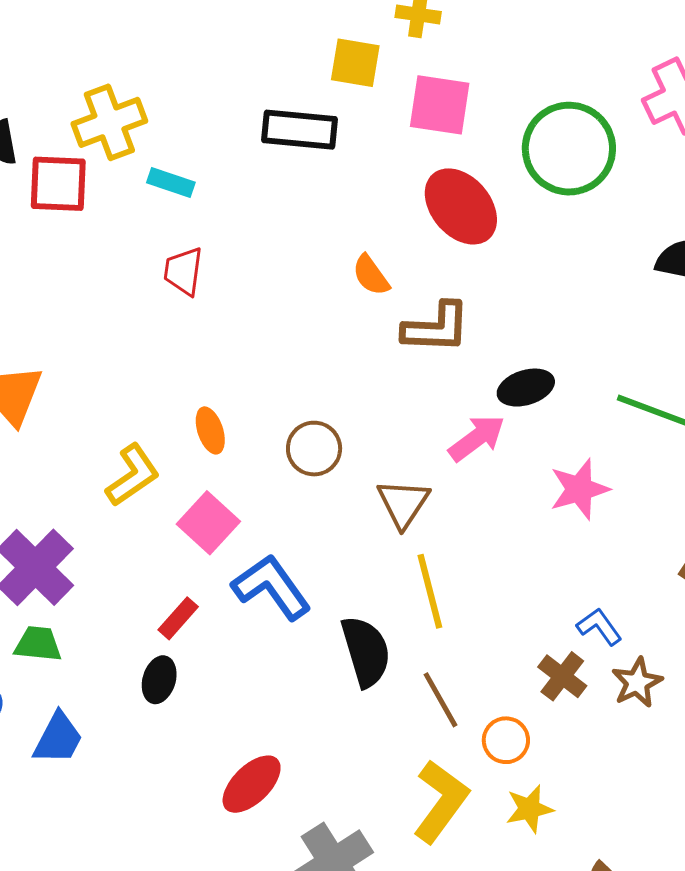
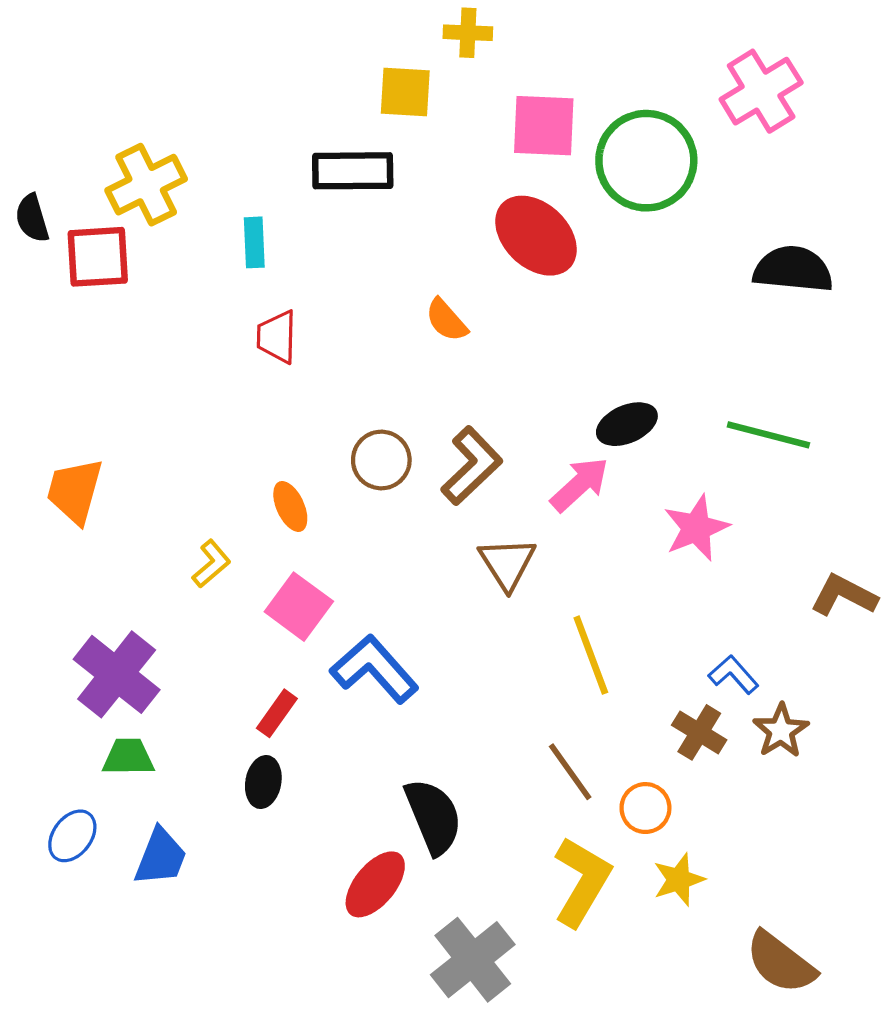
pink square: (440, 105) -> (544, 126), moved
cyan rectangle: (171, 183) -> (254, 242), moved, turned 75
red trapezoid: (183, 271) -> (277, 337), moved
brown L-shape: (436, 328) -> (472, 466), moved, turned -40
brown circle: (314, 449) -> (381, 460), moved
yellow L-shape: (133, 475) -> (211, 564), size x0.7
yellow line: (430, 591) -> (591, 655), moved
black semicircle: (366, 651) -> (433, 816), moved

